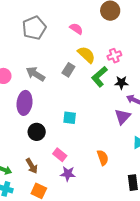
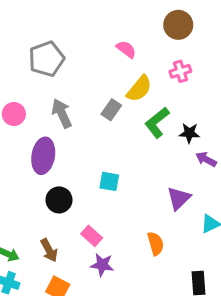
gray pentagon: (34, 28) -> (46, 59), moved
yellow semicircle: (86, 55) -> (139, 89), turned 84
pink cross: (114, 56) -> (180, 71), moved
gray arrow: (35, 74) -> (62, 113), turned 30
purple triangle: (123, 117) -> (179, 198), moved

